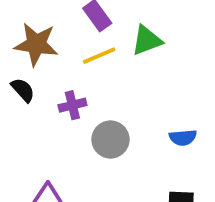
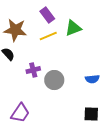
purple cross: (72, 105) -> (33, 70), moved

